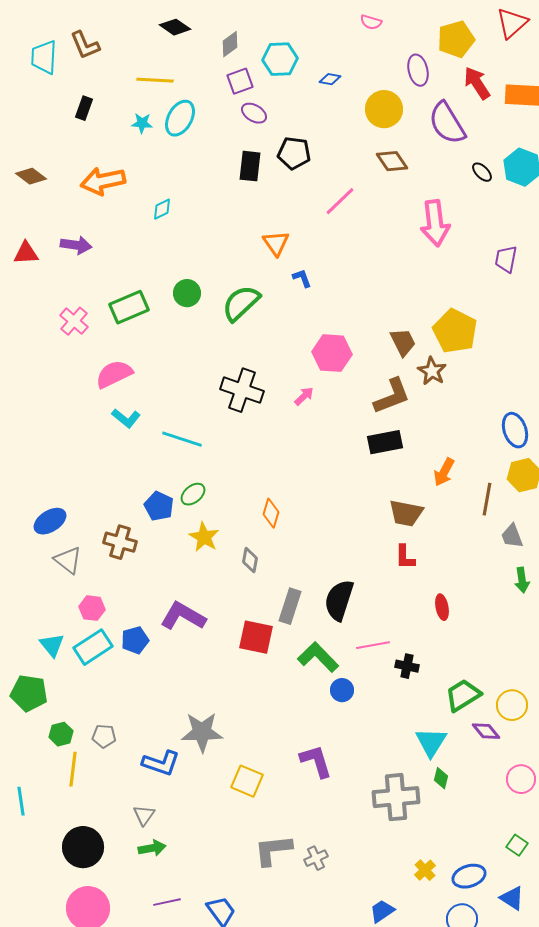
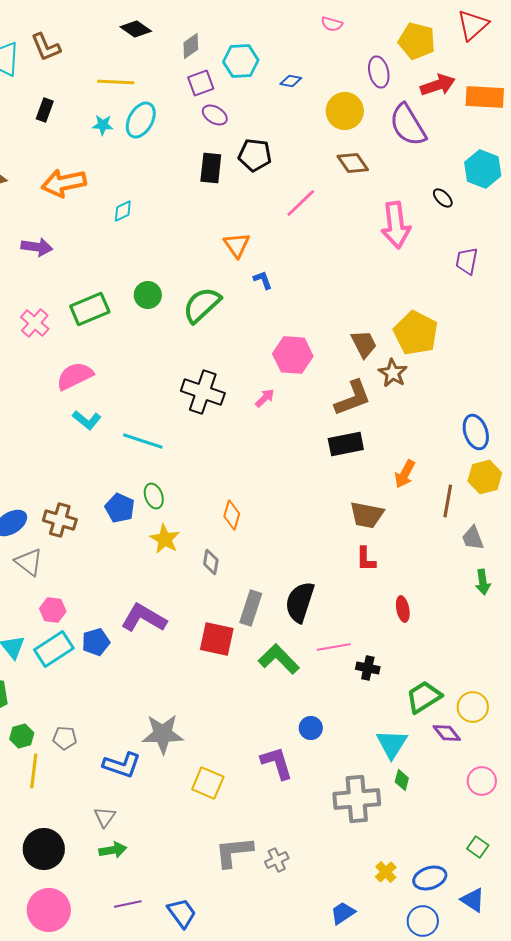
yellow pentagon: (456, 39) -> (417, 41), turned 30
red arrow: (477, 83) -> (438, 85), turned 104
black ellipse: (482, 172) -> (443, 198), moved
green ellipse: (193, 494) -> (154, 496), turned -70
brown cross: (120, 542) -> (60, 520), moved
blue circle: (342, 690) -> (311, 728), moved

